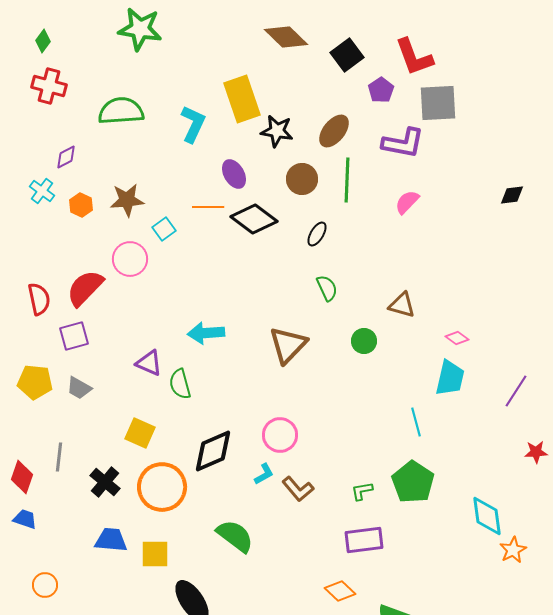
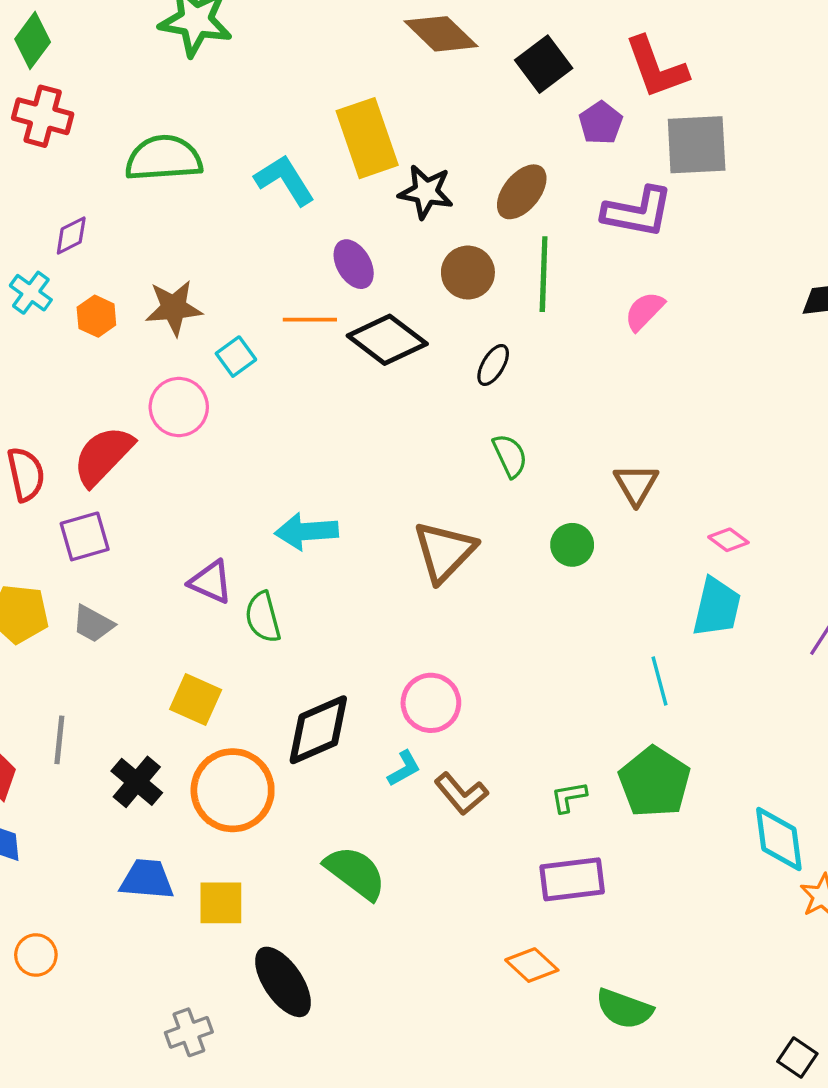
green diamond: (43, 41) -> (33, 41), size x1.4
cyan L-shape: (193, 124) -> (285, 180), turned -57
brown triangle: (402, 305) -> (636, 484), turned 44

